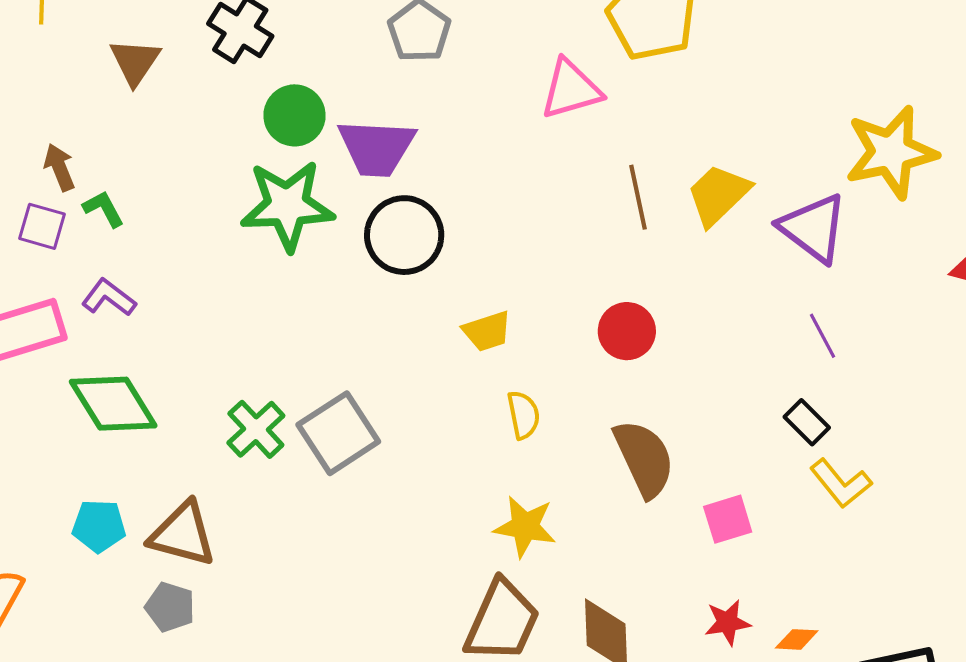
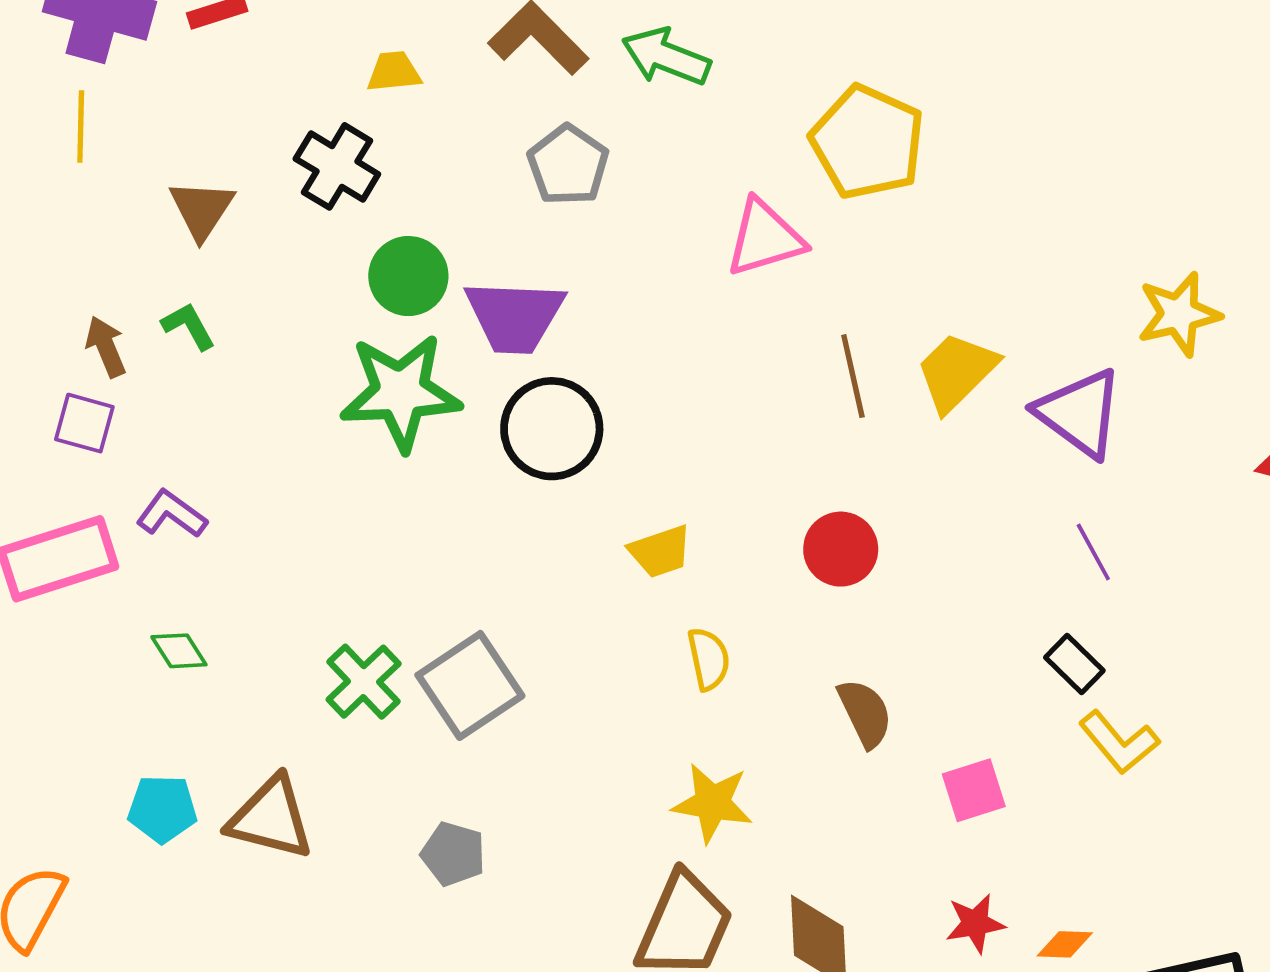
yellow star: (891, 152) -> (1179, 314), size x0.7
green L-shape: (104, 209) -> (188, 326), moved
green diamond: (113, 404) -> (179, 651), size x0.5
brown semicircle: (644, 458) -> (865, 713), size x0.7
gray pentagon: (170, 607) -> (453, 854), moved

